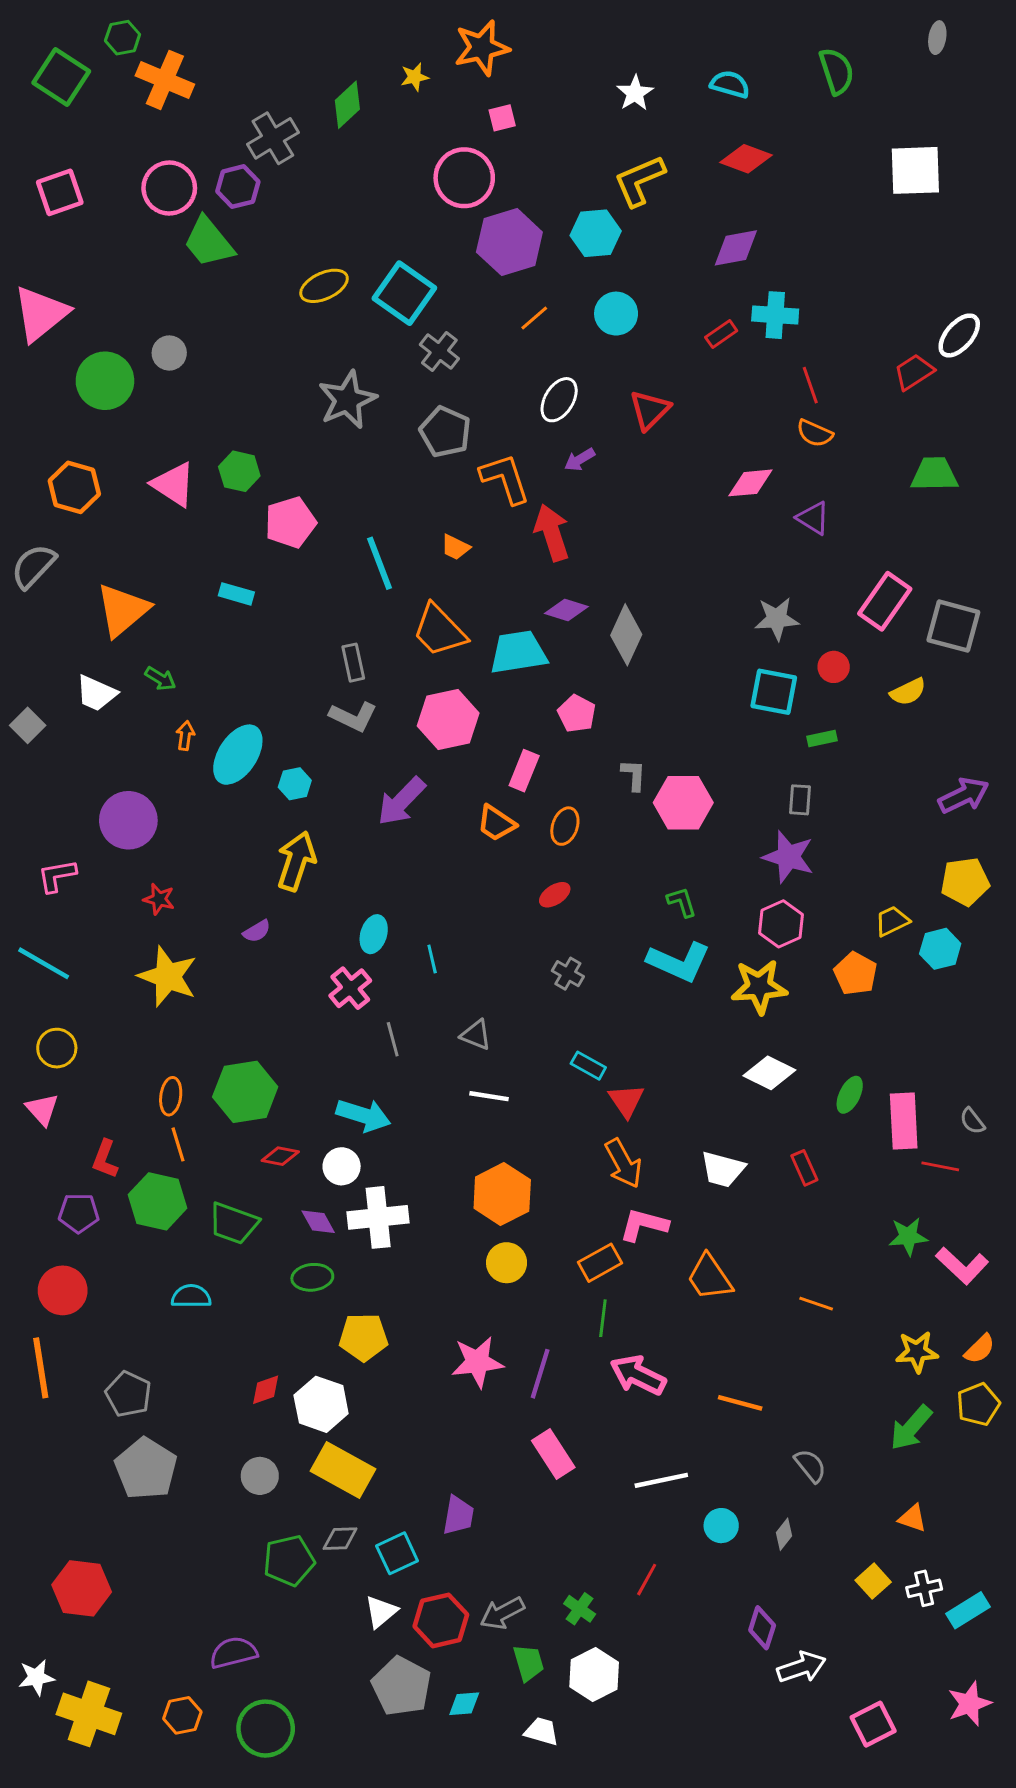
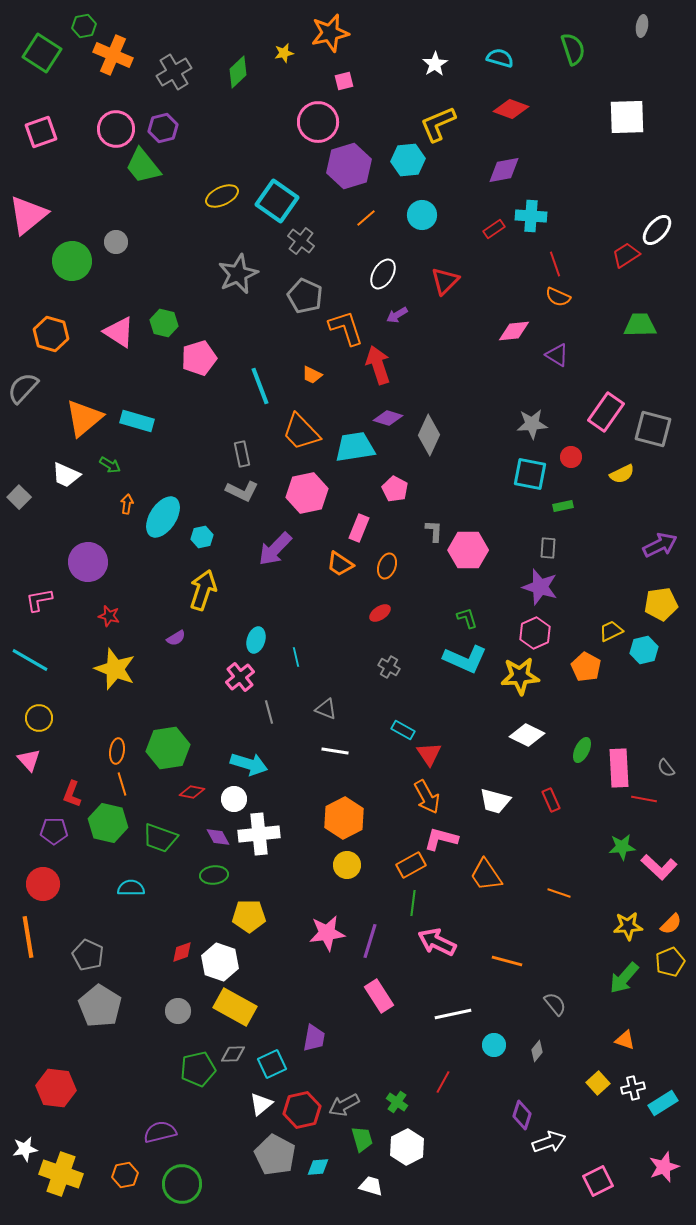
gray cross: (273, 138) -> (174, 72), moved
cyan rectangle: (236, 594) -> (137, 421), moved, size x1.4

